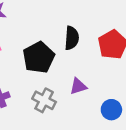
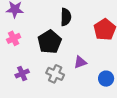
black semicircle: (72, 38) -> (66, 17), moved

